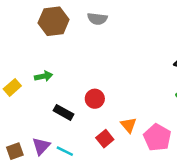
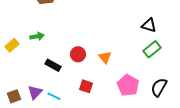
orange triangle: (129, 125) -> (105, 57), moved
red square: (105, 139) -> (86, 86), turned -32

